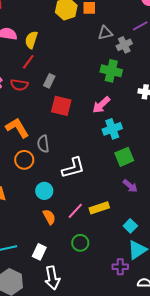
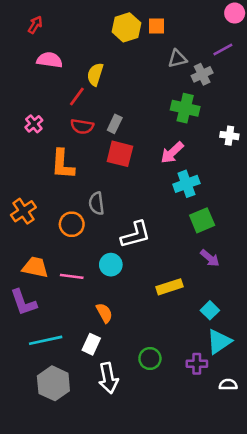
yellow semicircle: (31, 40) -> (95, 74), moved
gray rectangle: (49, 81) -> (115, 124), moved
red semicircle: (19, 85) -> (82, 126), moved
orange L-shape: (17, 128) -> (63, 164), moved, turned -145
cyan circle: (44, 191) -> (111, 265), moved
pink line: (75, 211) -> (72, 276), moved, turned 54
orange semicircle: (49, 217) -> (104, 313), moved
green circle: (80, 243) -> (150, 359), moved

